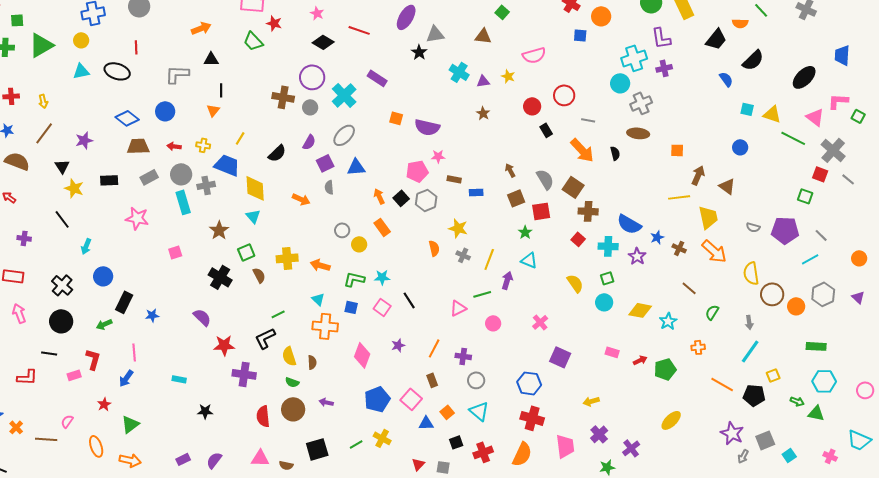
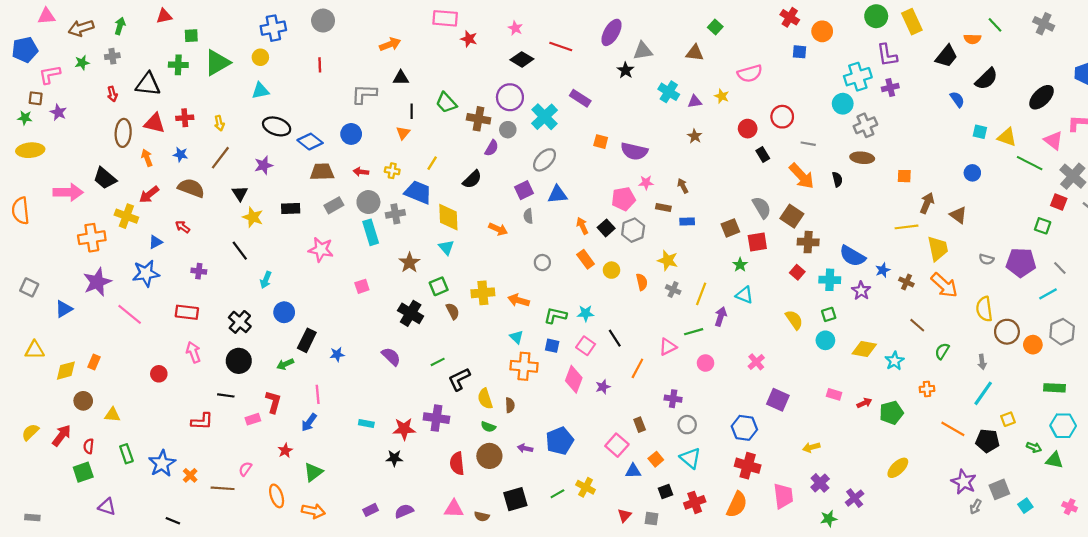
green trapezoid: (253, 41) -> (446, 103), moved
black ellipse: (117, 71) -> (277, 126), moved
purple semicircle: (309, 142) -> (492, 148), moved
brown arrow: (510, 170) -> (683, 186), moved
yellow circle: (359, 244) -> (612, 270), moved
green line: (278, 314) -> (438, 362), moved
red star: (224, 345) -> (404, 429), moved
orange line: (434, 348) -> (637, 368), moved
pink diamond: (362, 355) -> (574, 379), moved
blue pentagon: (377, 399) -> (560, 441), moved
purple semicircle: (214, 460) -> (404, 511), turned 30

